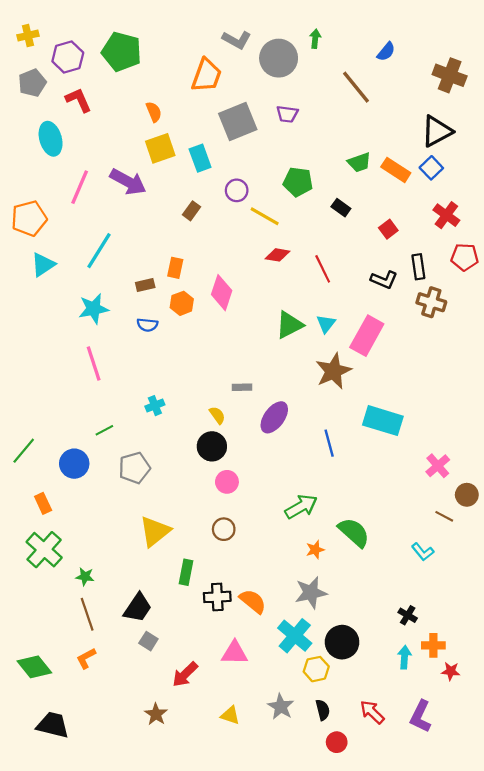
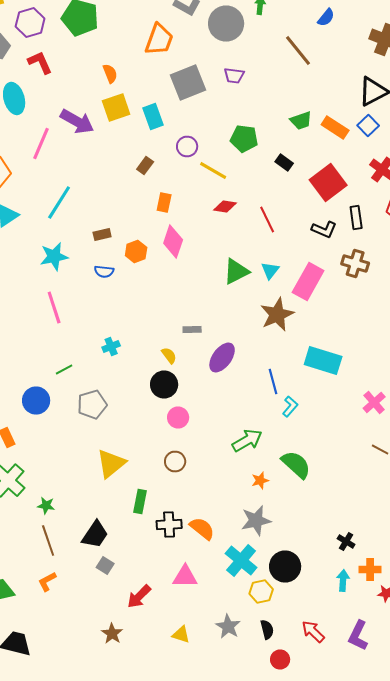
purple arrow: (128, 182) -> (77, 122), moved
red square: (388, 229) -> (328, 182), size x2.0
orange rectangle: (175, 268) -> (164, 202), moved
brown cross: (431, 302) -> (355, 264), moved
cyan L-shape: (423, 552) -> (290, 406), moved, turned -100

